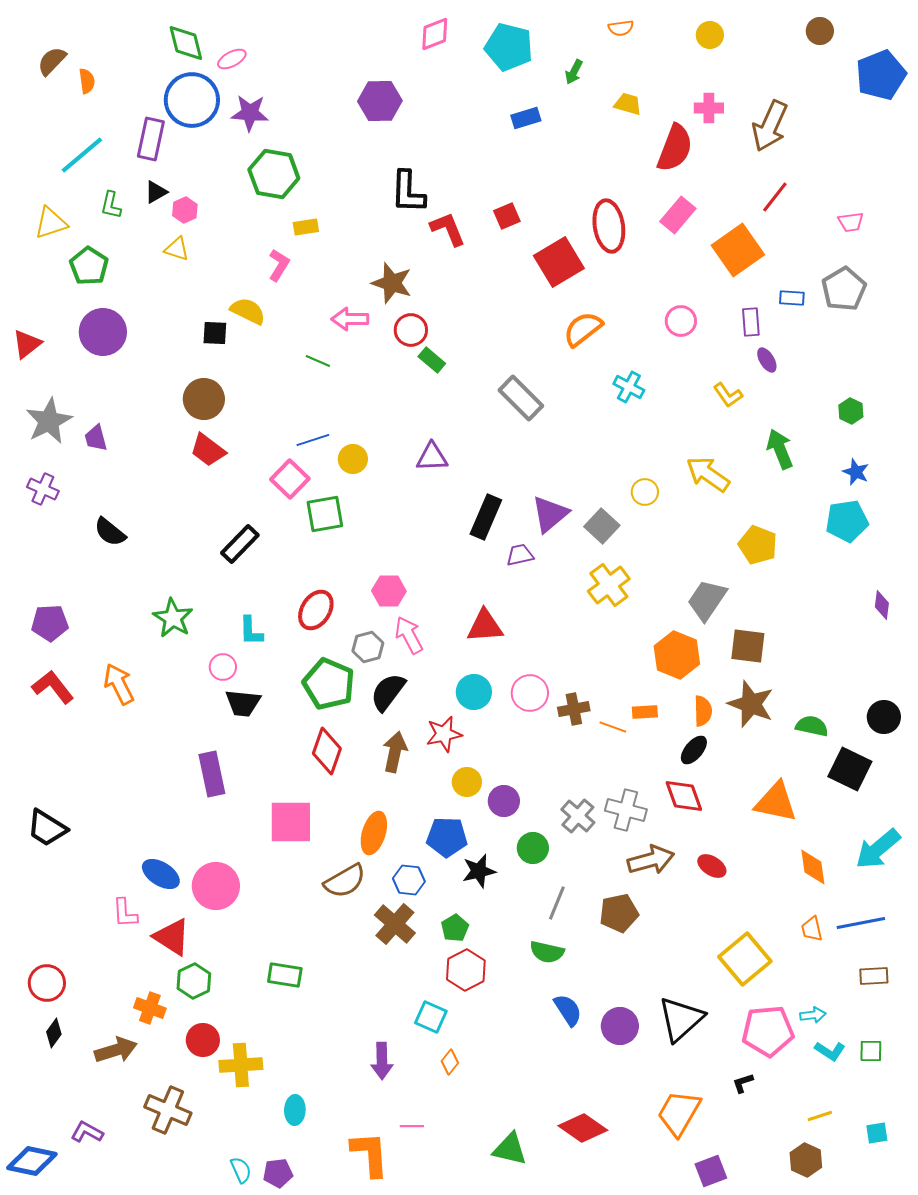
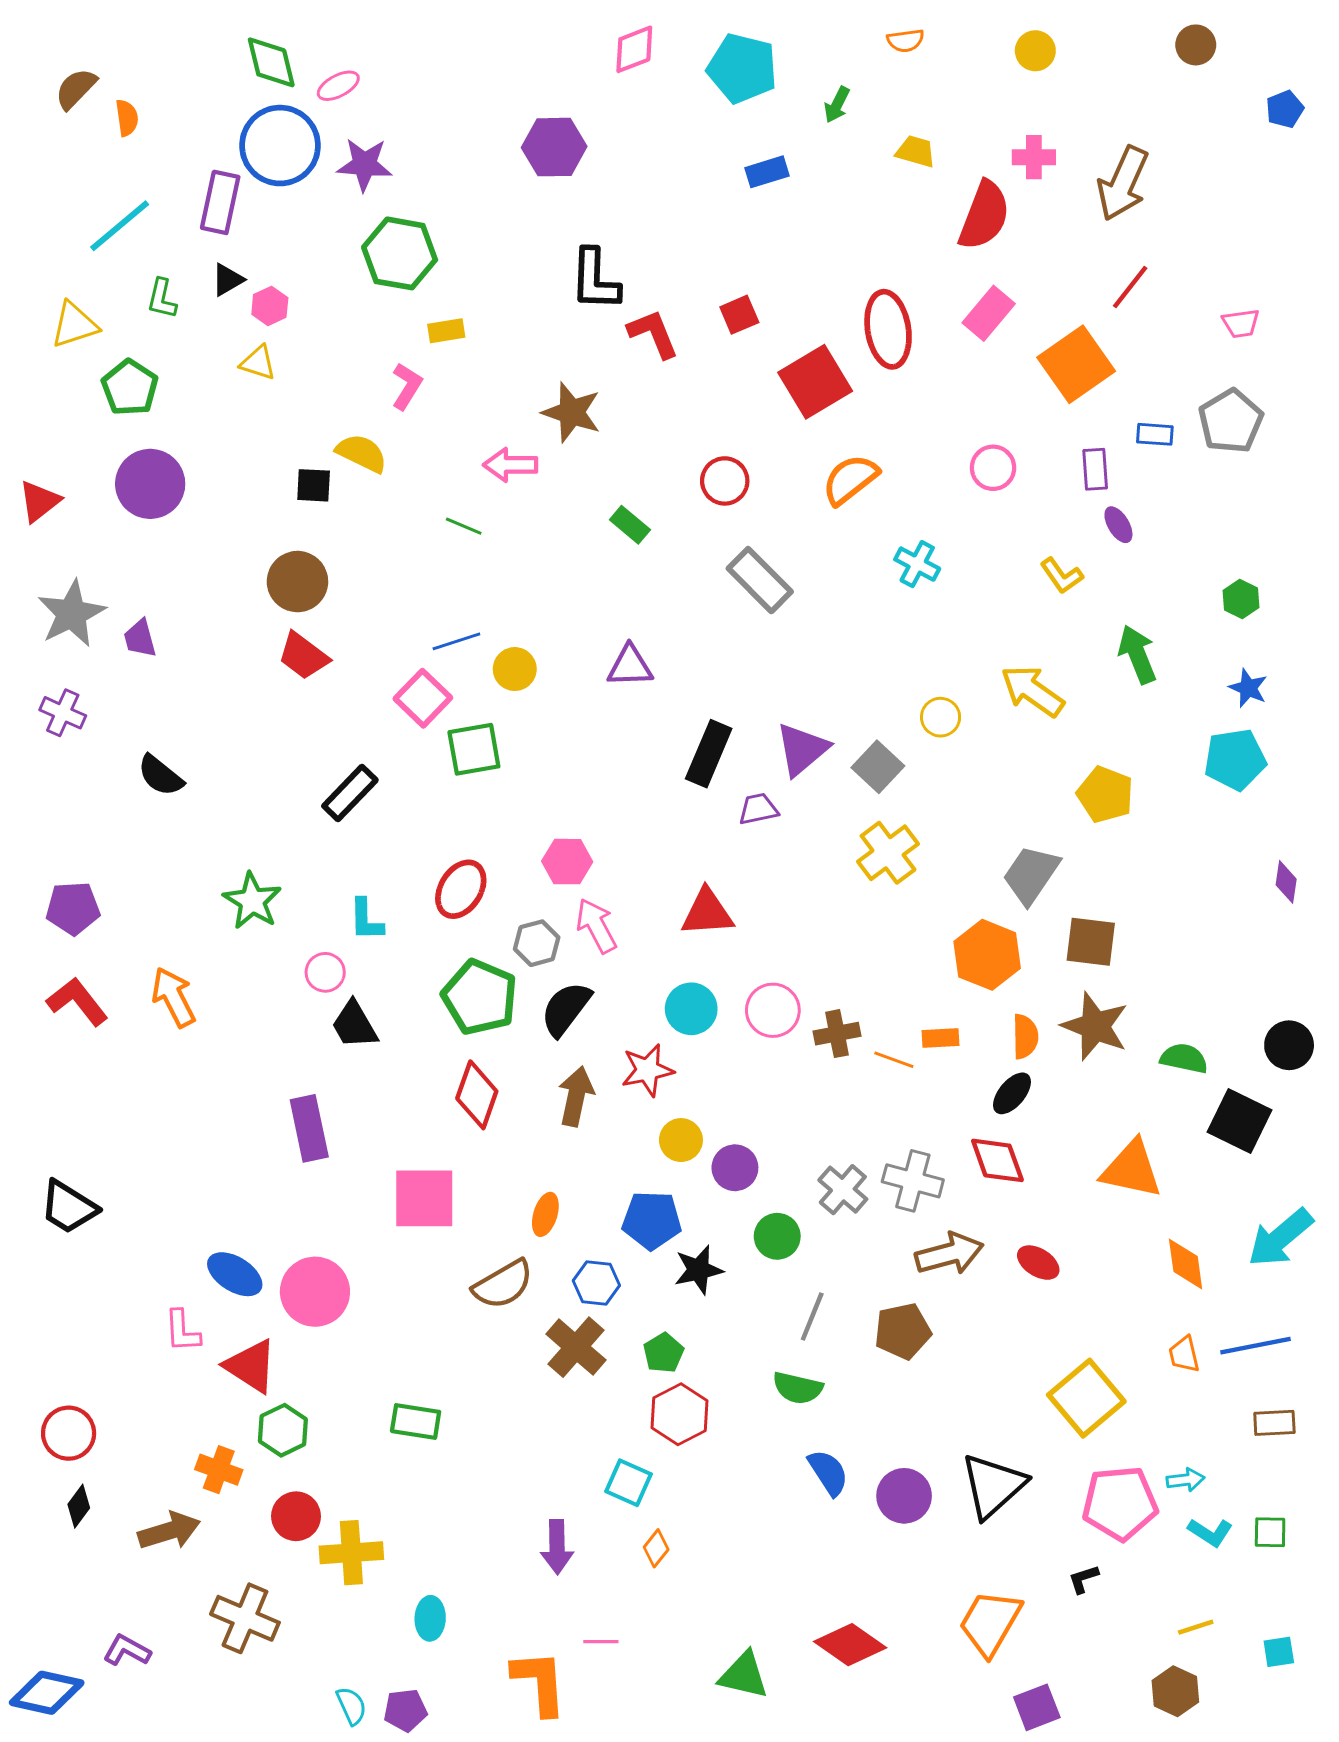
blue pentagon: (881, 75) -> (1285, 109), size x0.5
red circle: (411, 330) -> (725, 481), moved
black trapezoid: (243, 703) -> (354, 1025), turned 54
orange ellipse: (374, 833) -> (545, 1214), size x0.7

